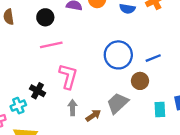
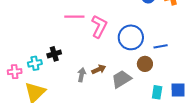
pink L-shape: (68, 76) -> (99, 26), moved
black cross: (38, 91) -> (54, 54), turned 32
brown arrow: (93, 115) -> (99, 69), moved

